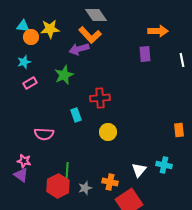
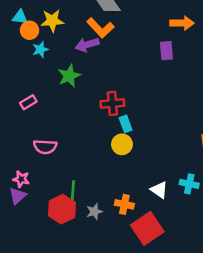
cyan star: (24, 62) -> (40, 49), moved
pink rectangle: (30, 83) -> (28, 102), moved
cyan rectangle: (76, 115) -> (126, 124), moved
white triangle: (139, 170) -> (159, 190), turned -35
purple triangle: (21, 175) -> (18, 196), turned 42

